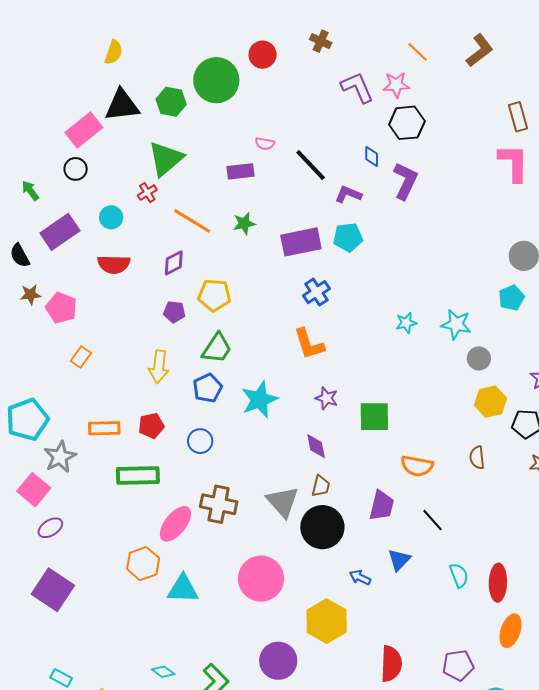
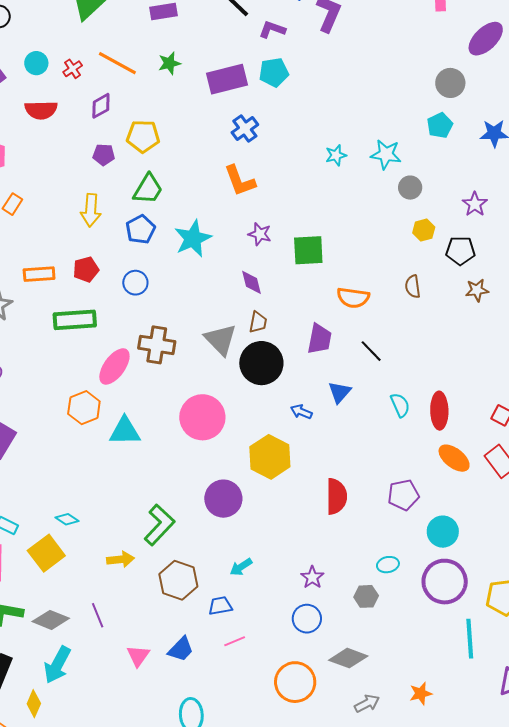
red cross: (147, 193) -> (73, 69), moved
yellow hexagon: (491, 402) -> (424, 230), size x0.7
orange ellipse: (511, 631) -> (454, 458), turned -68
cyan diamond: (163, 672) -> (67, 519), moved

